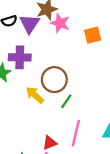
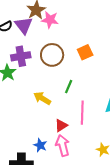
orange square: (93, 35) -> (85, 52), moved
brown circle: (54, 80) -> (52, 55), moved
yellow arrow: (35, 95) -> (42, 98), moved

